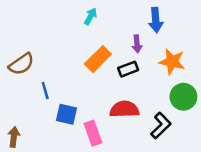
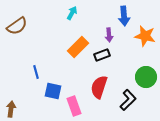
orange star: (172, 62) -> (145, 36), moved
brown semicircle: (21, 64) -> (17, 26), moved
red semicircle: (124, 109) -> (99, 87), turned -70

